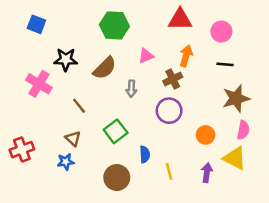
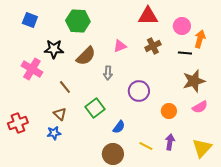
green hexagon: (114, 25) -> (78, 21), moved
orange arrow: (186, 56) -> (200, 39), moved
brown cross: (173, 79) -> (153, 46), moved
pink semicircle: (243, 130) -> (200, 107), turned 49
blue semicircle: (145, 154) -> (119, 127), turned 40
yellow triangle: (235, 158) -> (202, 148), moved, turned 45
yellow line: (169, 171) -> (146, 146), moved, turned -48
brown circle: (117, 178) -> (113, 154), moved

